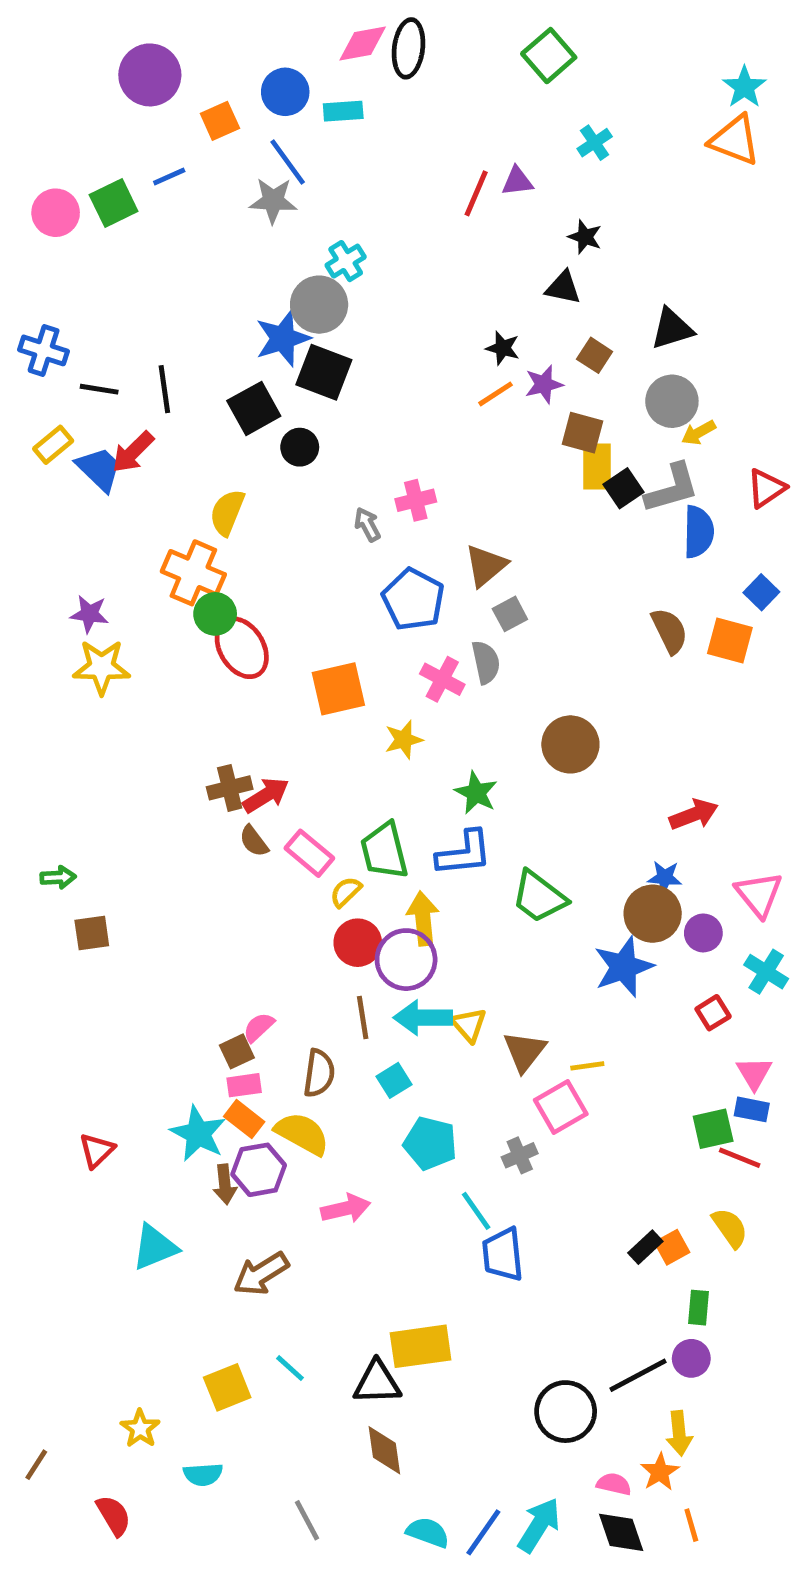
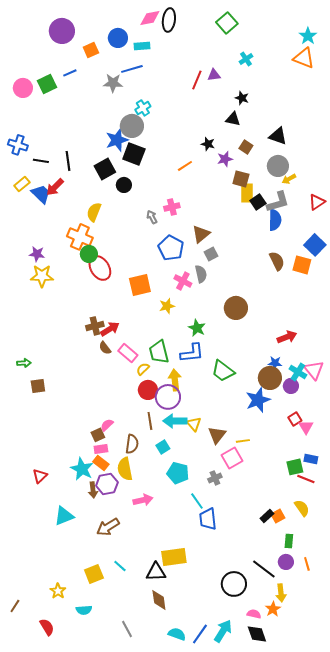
blue line: (288, 162) -> (132, 69), moved, turned -70
black triangle: (672, 329) -> (278, 136), turned 36
orange line: (495, 394) -> (185, 166), moved
blue semicircle: (699, 532) -> (275, 220), moved
blue square: (761, 592) -> (315, 245), size x1.5
cyan cross: (766, 972) -> (298, 372), moved
pink triangle: (754, 1073) -> (306, 427), moved
yellow semicircle: (302, 1134) -> (125, 469), turned -130
black line: (638, 1375) -> (264, 569), turned 65
orange line: (691, 1525) -> (307, 564), moved

